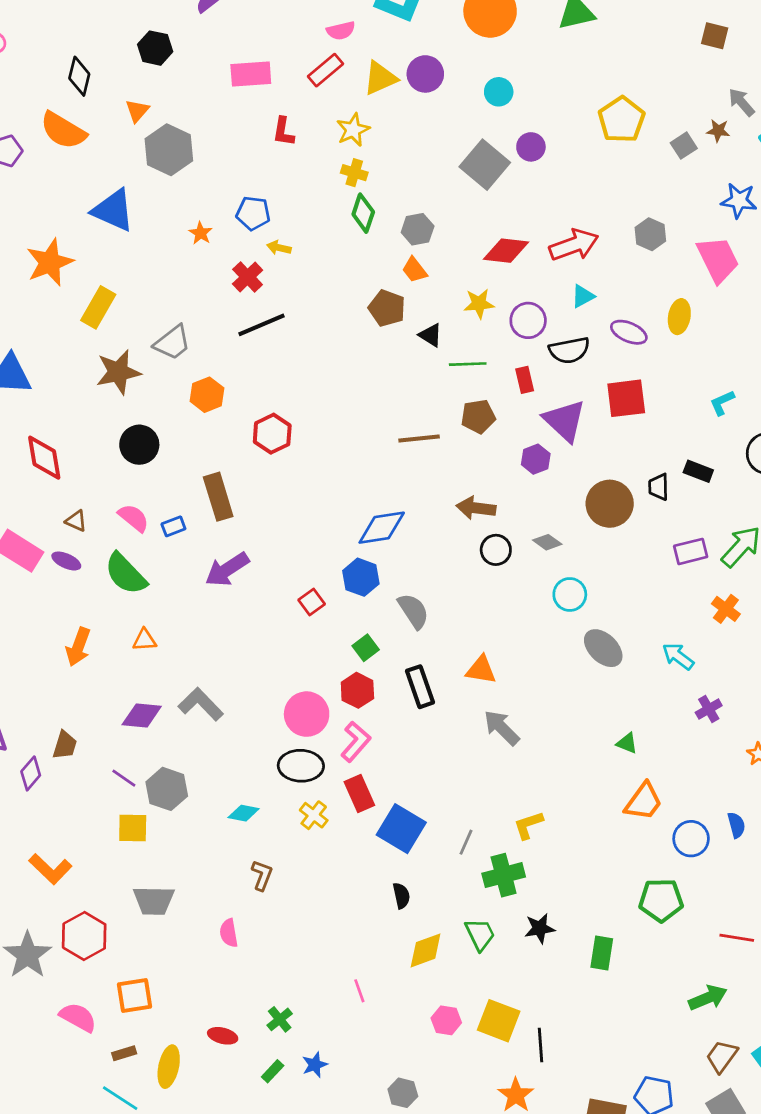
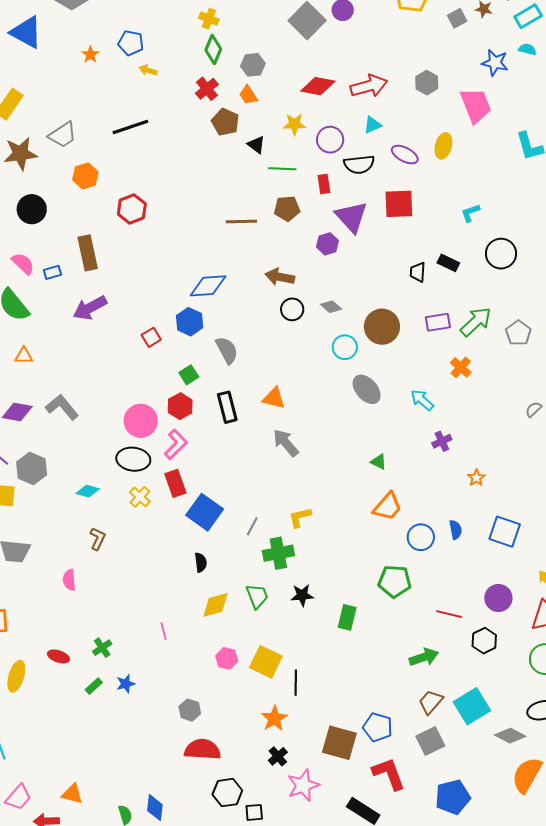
red cross: (248, 277) -> (207, 89), moved
brown circle: (610, 504) -> (382, 327), moved

